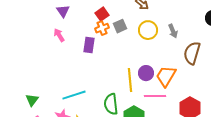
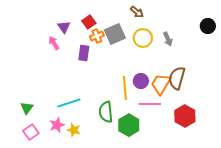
purple triangle: (63, 11) -> (64, 27), moved
red square: (102, 14) -> (89, 22), moved
gray square: (120, 26) -> (115, 34), size x1.5
brown semicircle: (192, 53) -> (177, 78), moved

